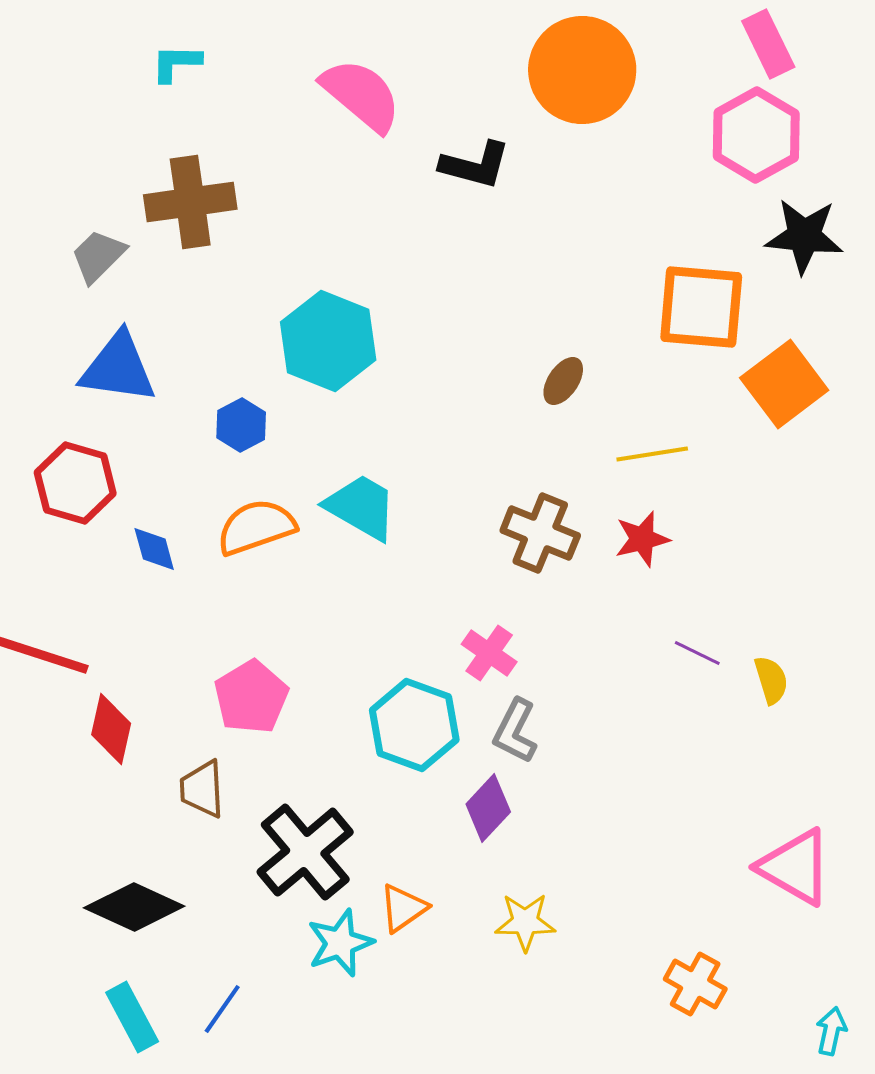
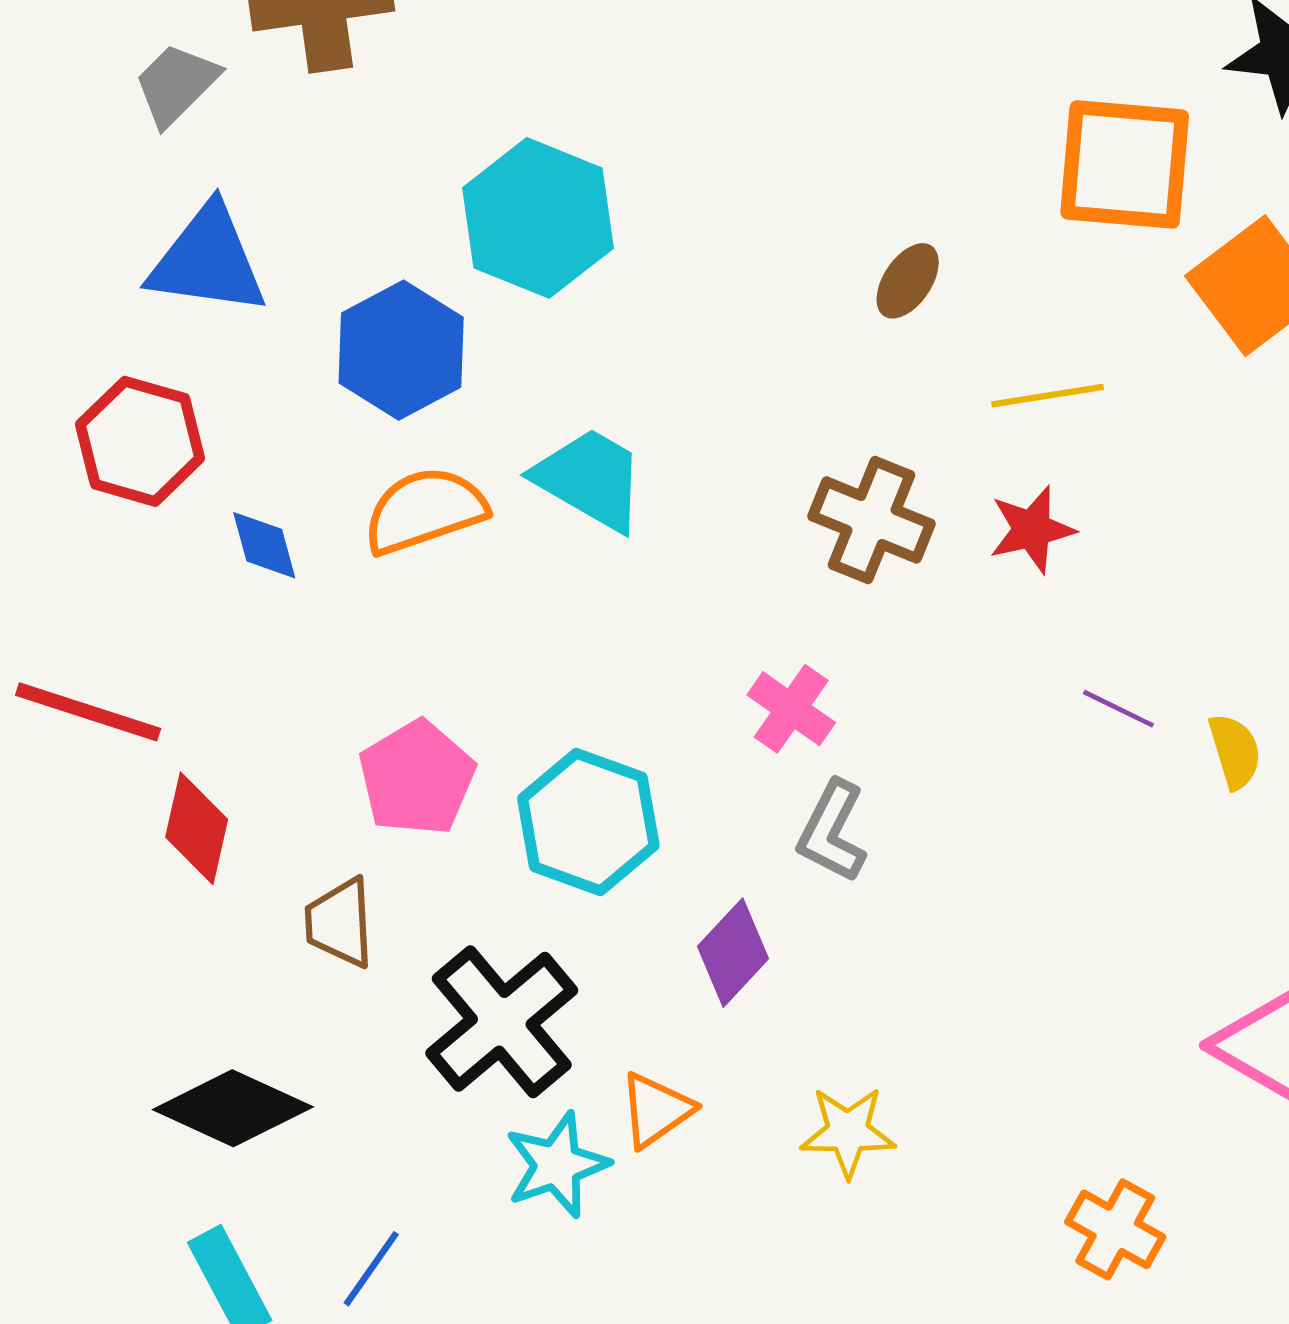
blue hexagon: (241, 425) -> (401, 350), size x1.6
cyan hexagon: (414, 725) -> (588, 822), moved
purple diamond: (488, 808) -> (733, 953), moved

